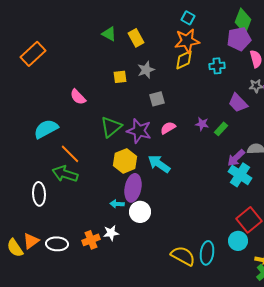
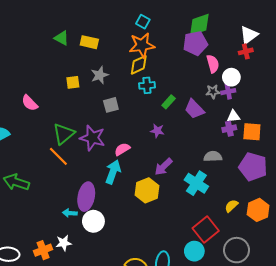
green diamond: (243, 21) -> (199, 25), turned 50
yellow rectangle: (136, 38) -> (89, 42), turned -48
cyan cross: (217, 66) -> (147, 85), moved
pink semicircle: (168, 128) -> (122, 149), moved
green rectangle: (221, 129) -> (169, 102), moved
orange line: (70, 154) -> (58, 156), moved
purple arrow: (236, 158) -> (163, 167), moved
yellow hexagon: (125, 161) -> (147, 190), moved
cyan arrow: (159, 164) -> (113, 172), turned 75

